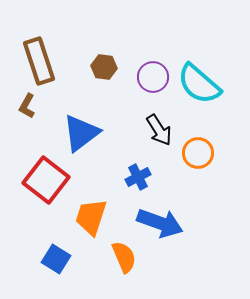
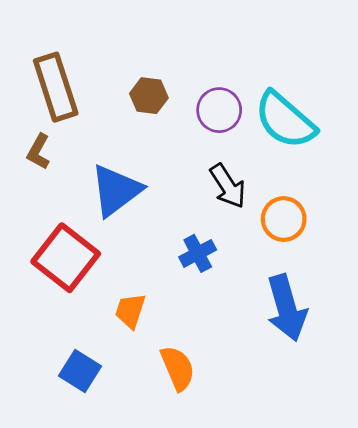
orange trapezoid: (91, 217) -> (130, 311), size x0.7
blue arrow: (160, 223) -> (287, 308), moved, turned 54

